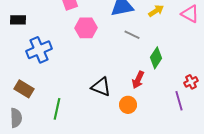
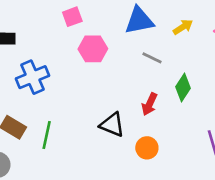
red arrow: (138, 80) -> (149, 104), moved
green line: (57, 109) -> (47, 135), moved

